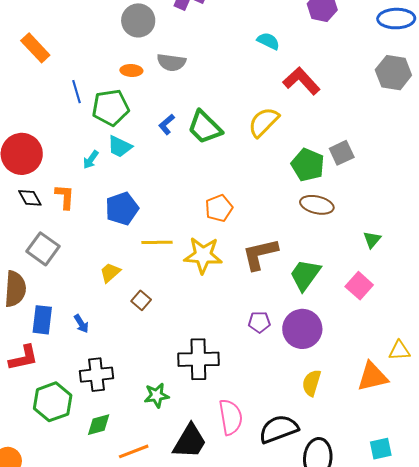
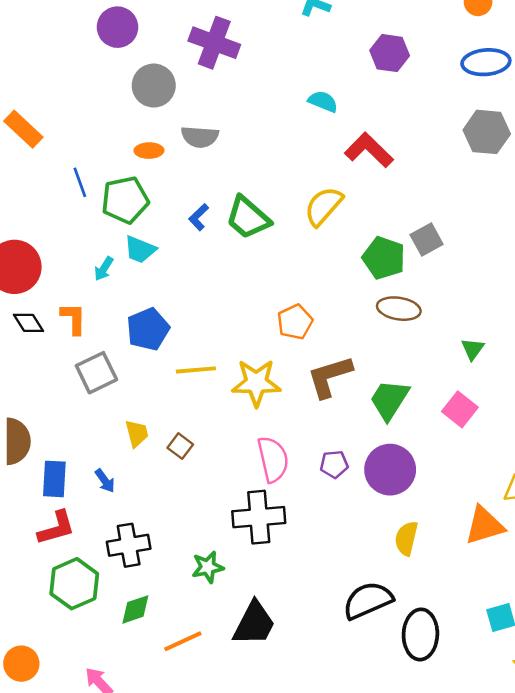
orange pentagon: (219, 208) -> (295, 322), moved
gray square: (43, 249) -> (96, 373), moved, turned 32
yellow trapezoid: (110, 273) -> (137, 433), moved, turned 120
red L-shape: (23, 358) -> (56, 528), moved
pink semicircle: (231, 417) -> (273, 459), moved

